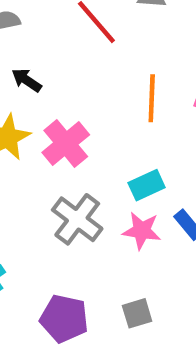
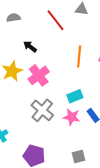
black arrow: (27, 80) -> (30, 47), moved
gray square: (137, 313) -> (78, 157), moved

